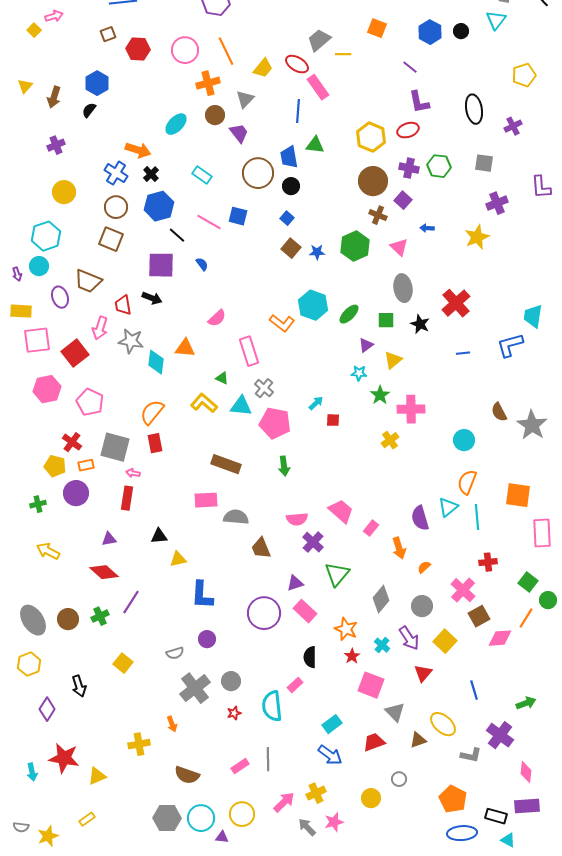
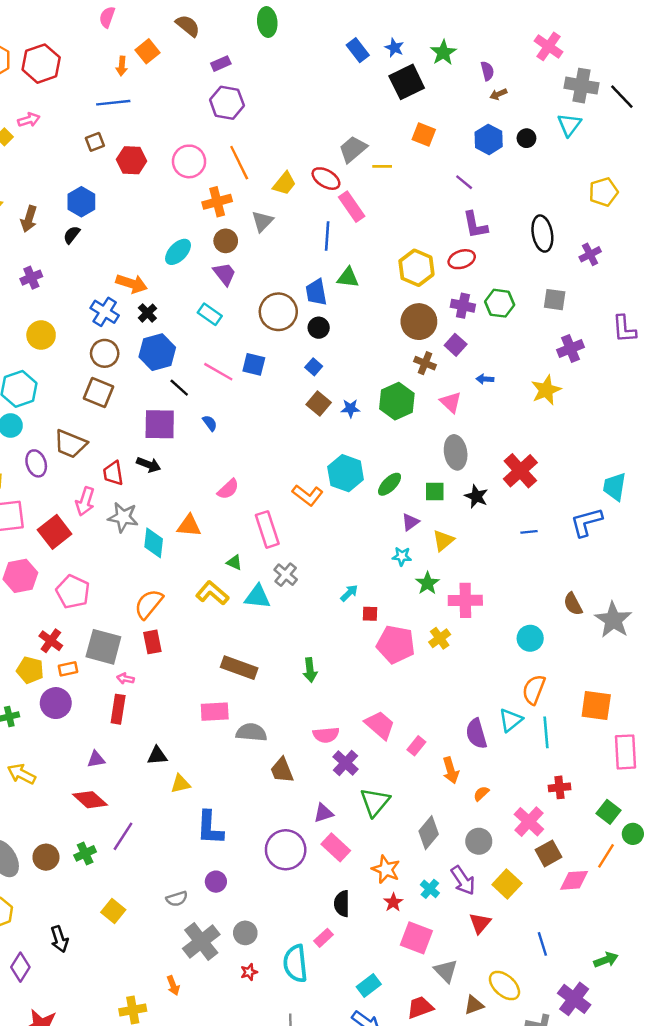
purple trapezoid: (239, 133) -> (224, 274), moved
pink pentagon: (275, 423) -> (396, 644), moved

